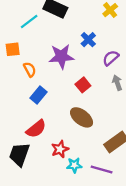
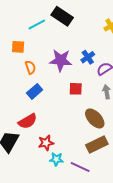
blue cross: (88, 40) -> (88, 57), moved
red square: (83, 85) -> (76, 89), turned 32
brown ellipse: (82, 117) -> (95, 118), moved

